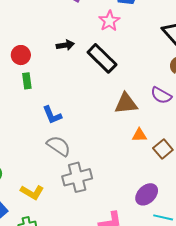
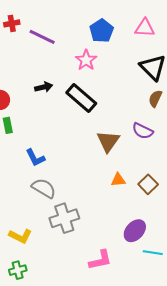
brown triangle: (126, 103) -> (108, 141), turned -45
orange triangle: (139, 135) -> (118, 180), moved

